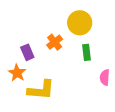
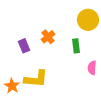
yellow circle: (80, 23) -> (88, 20), moved
orange star: (17, 73) -> (12, 86), moved

